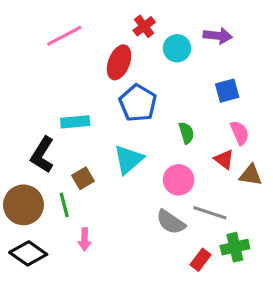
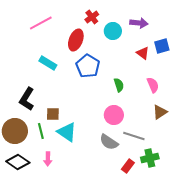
blue square: (227, 91) -> (162, 46), moved
cyan rectangle: (75, 122) -> (48, 63), moved, turned 36
cyan triangle: (128, 159) -> (67, 132), moved, turned -45
red triangle: (224, 159) -> (143, 53), moved
brown triangle: (251, 175) -> (160, 112), turned -42
brown square: (83, 178) -> (53, 114), turned 32
pink arrow: (85, 239) -> (48, 159), moved

